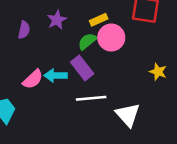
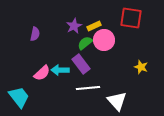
purple star: (57, 20) -> (74, 26), moved

